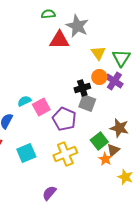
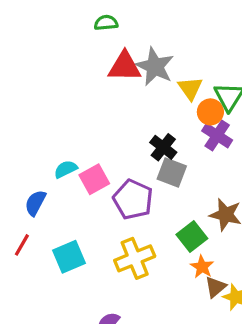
gray star: (77, 26) -> (155, 66), moved
orange circle: (99, 77) -> (210, 112), moved
black cross: (82, 88) -> (163, 147), turned -35
brown triangle: (113, 150) -> (215, 287), moved

